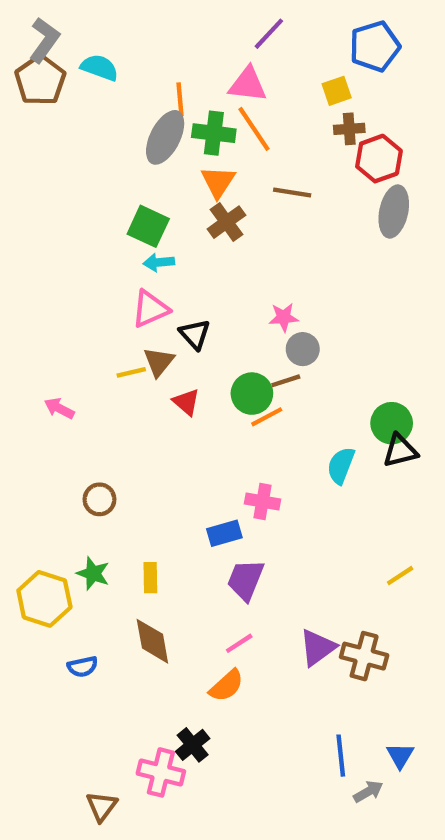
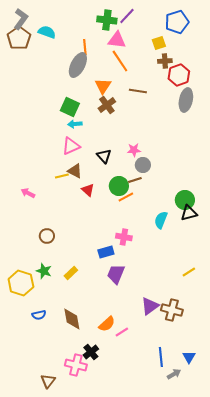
green cross: (214, 133) -> (107, 20), moved
black triangle: (195, 334) -> (104, 156), moved
brown triangle: (159, 362) -> (75, 171), turned -42
yellow rectangle: (150, 578) -> (71, 273), turned 48
brown diamond: (152, 641) -> (72, 319), moved
pink line: (239, 643) -> (122, 332), moved

